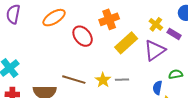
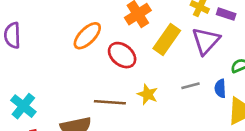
orange ellipse: (54, 18) -> (87, 36), moved
red ellipse: (83, 36) -> (122, 55), moved
gray line: (122, 80) -> (190, 86), moved

